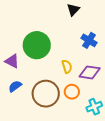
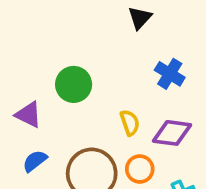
green circle: (37, 45) -> (74, 84), size x0.7

